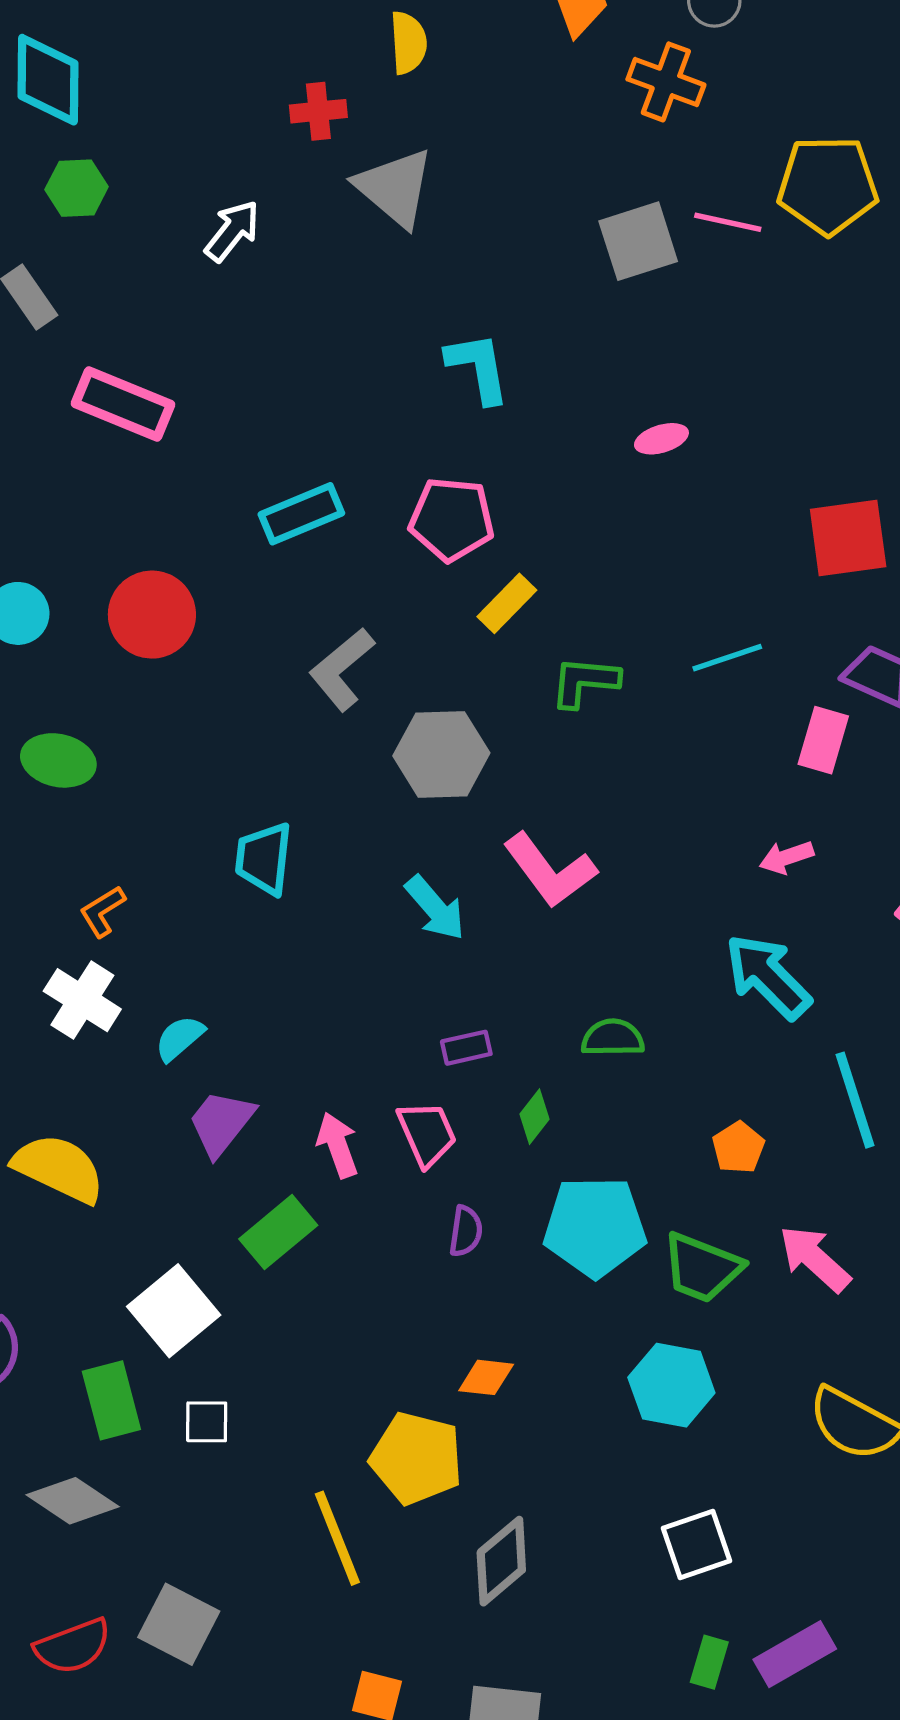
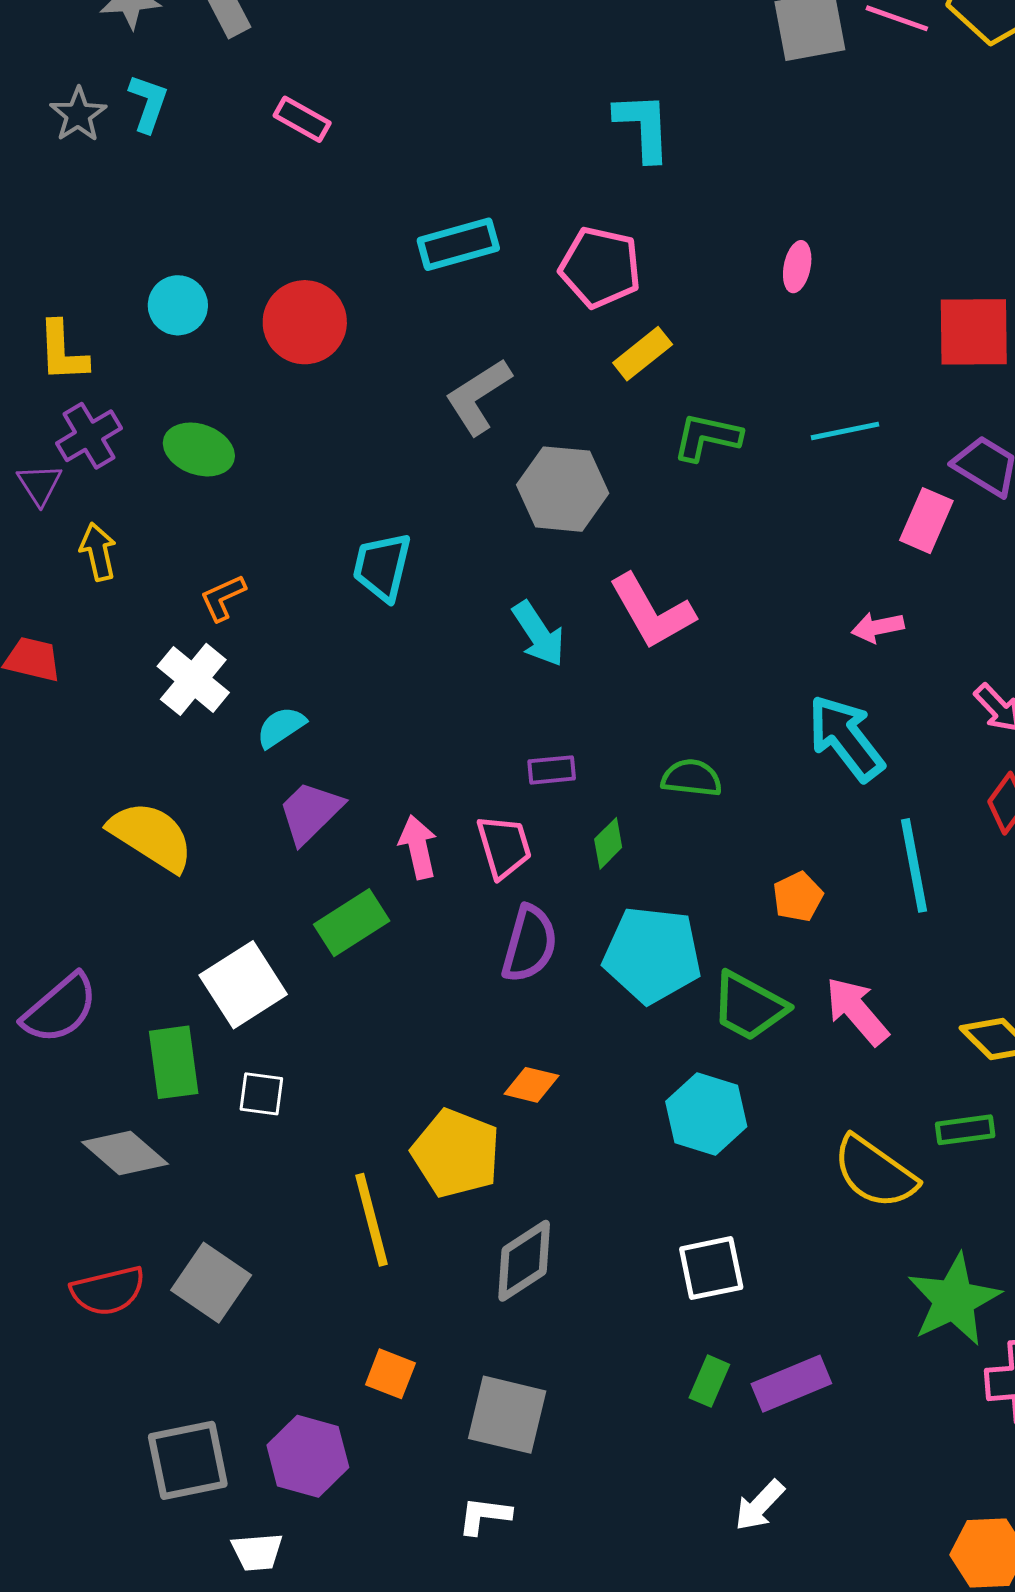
pink rectangle: (123, 404) -> (302, 119), size x0.6
pink ellipse: (661, 439) -> (797, 267), moved, turned -69
purple semicircle: (466, 1231) -> (529, 944), size x1.6

